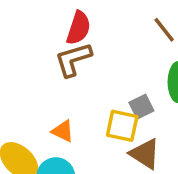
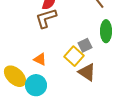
yellow square: (122, 126) -> (74, 56), turned 30

